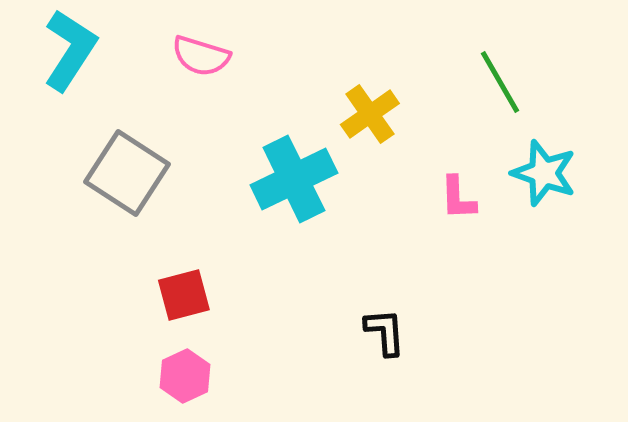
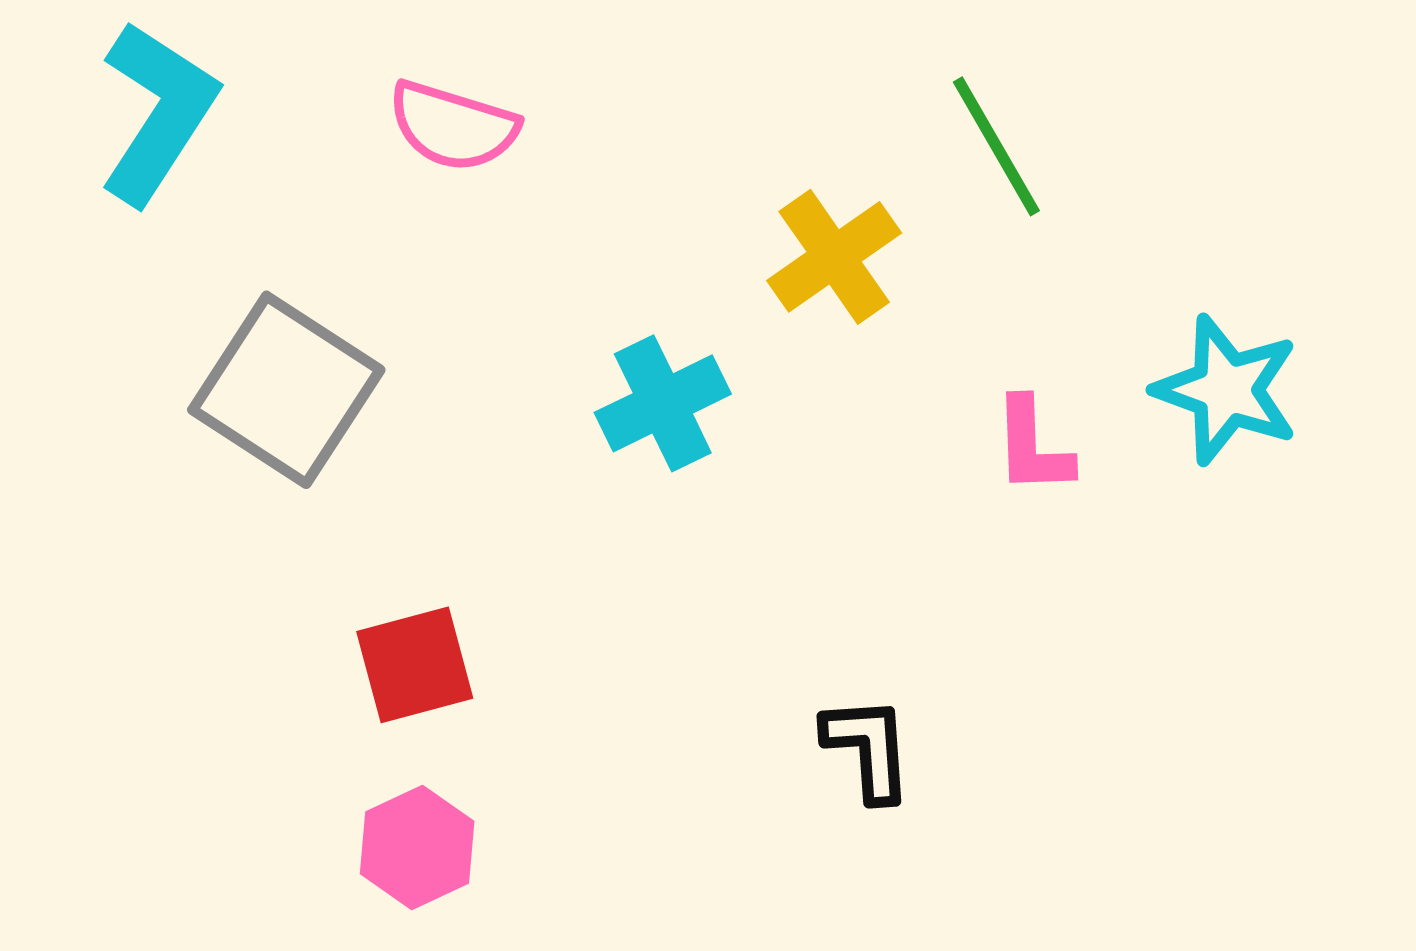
green line: (500, 82) -> (996, 146), moved
cyan cross: (294, 179) -> (663, 403), size x0.7

